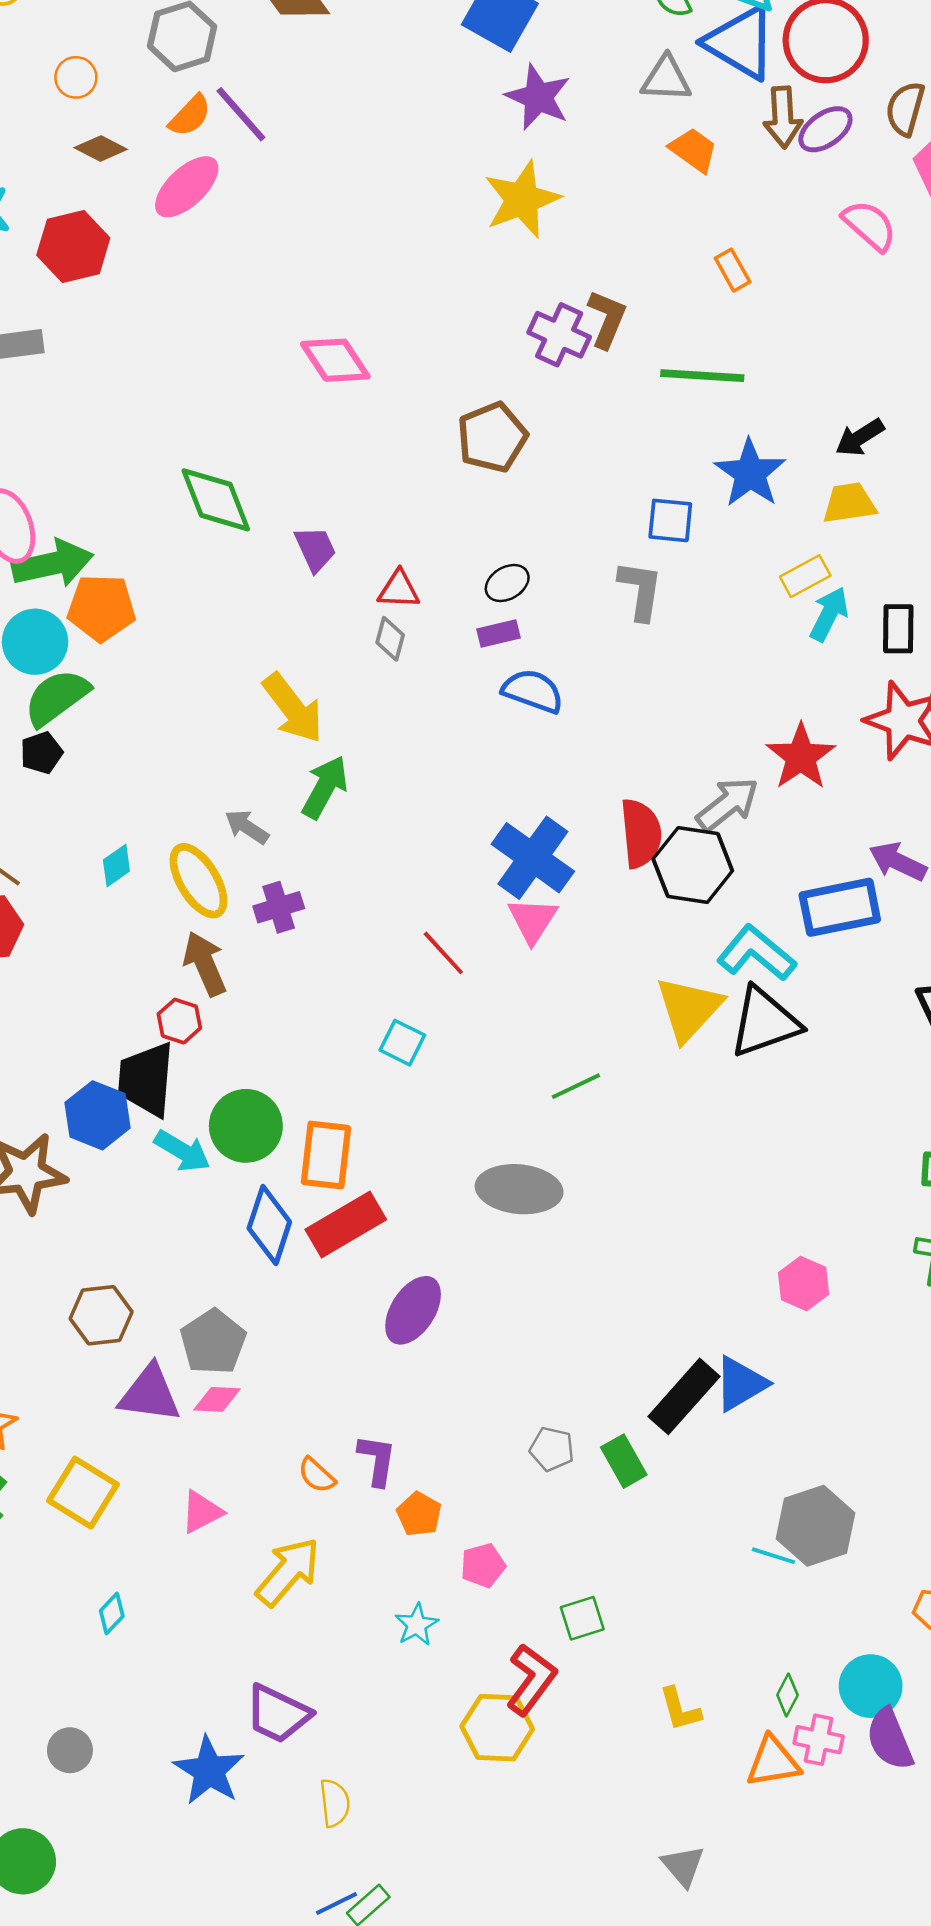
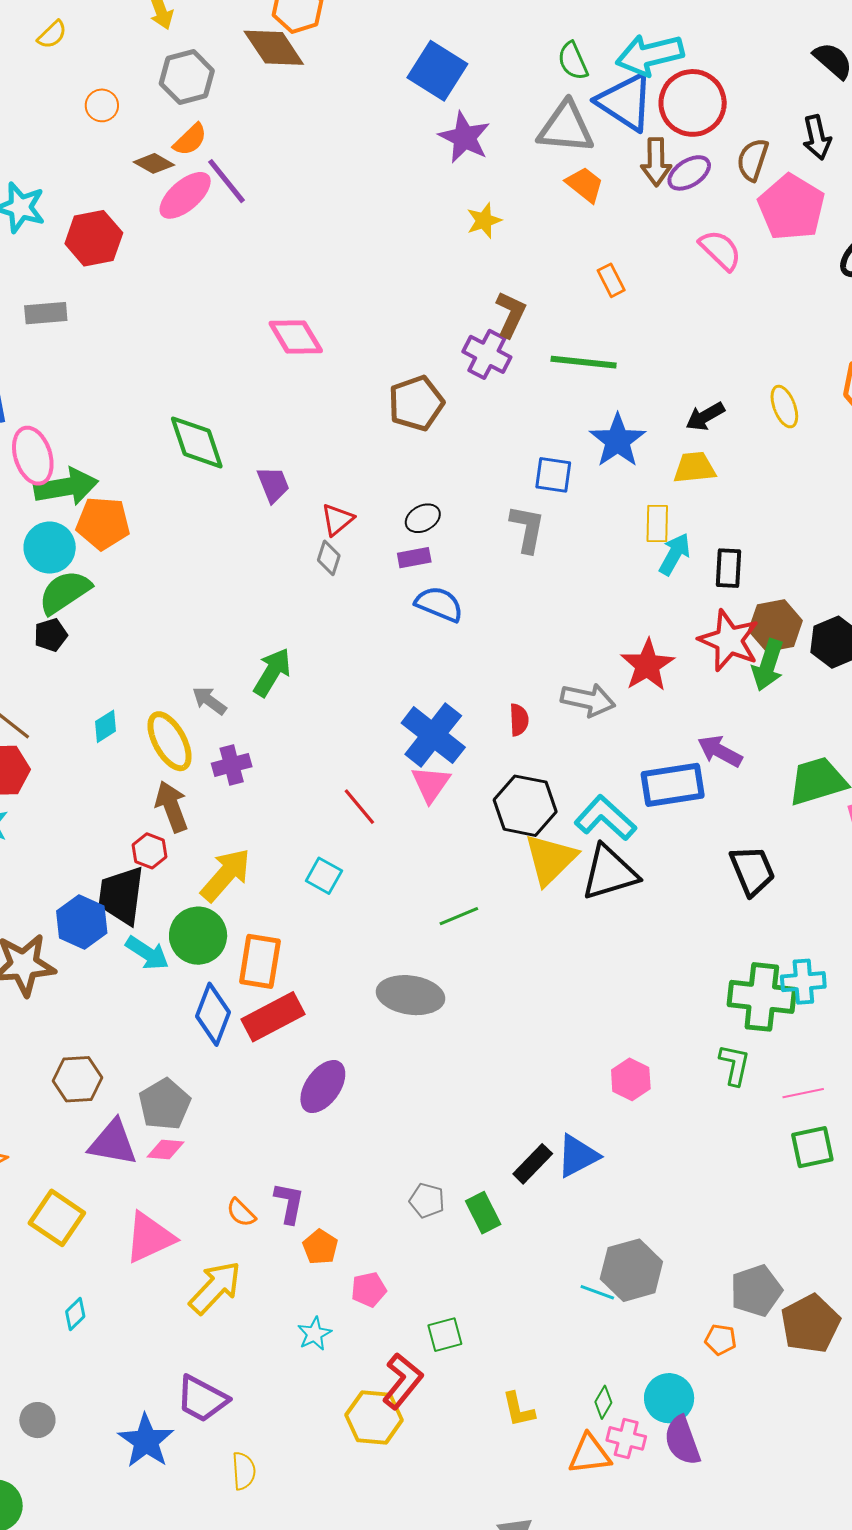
gray triangle: (666, 79) -> (566, 128), size x1.4
purple line: (241, 114) -> (227, 181), moved
brown diamond: (101, 149) -> (154, 163), moved
yellow star: (522, 199) -> (484, 221), moved, size x0.6
purple cross: (559, 335) -> (487, 354), moved
yellow rectangle: (805, 576) -> (657, 524), turned -63
red triangle: (399, 590) -> (337, 519), turned -45
yellow arrow: (293, 708) -> (226, 875), moved, turned -104
gray arrow: (727, 804) -> (588, 700), turned 48
red semicircle: (641, 833) -> (519, 720), size x0.6
black hexagon: (693, 865) -> (525, 806), moved
black rectangle: (684, 1396) -> (533, 1164), size x0.7
pink triangle: (202, 1512) -> (149, 1237), size x1.5

